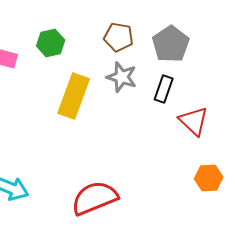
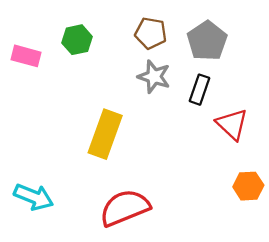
yellow rectangle: (74, 96) -> (105, 134), moved

